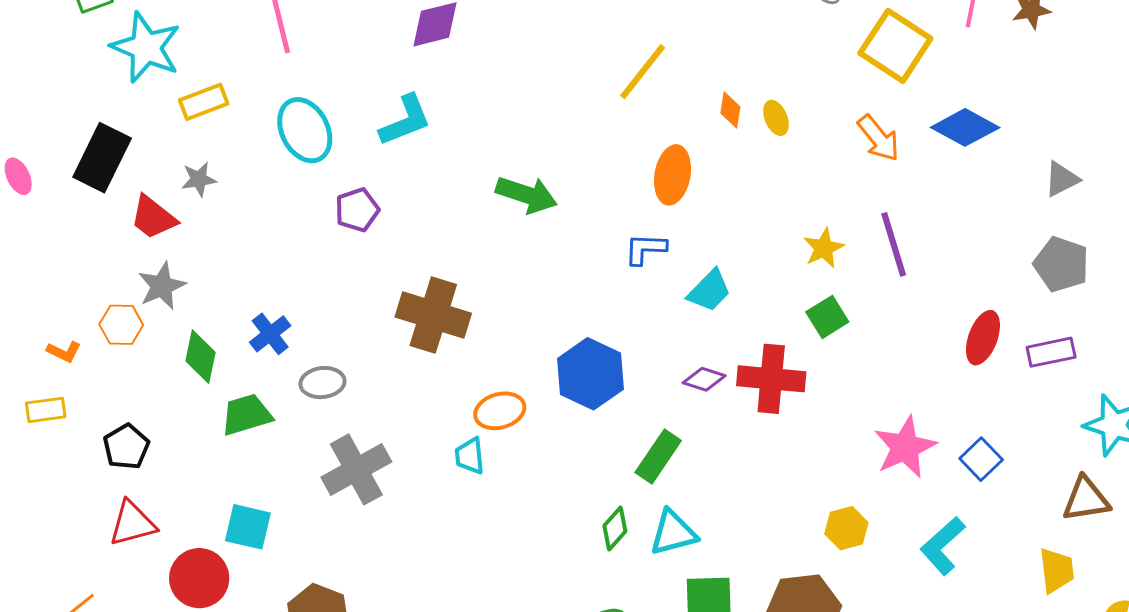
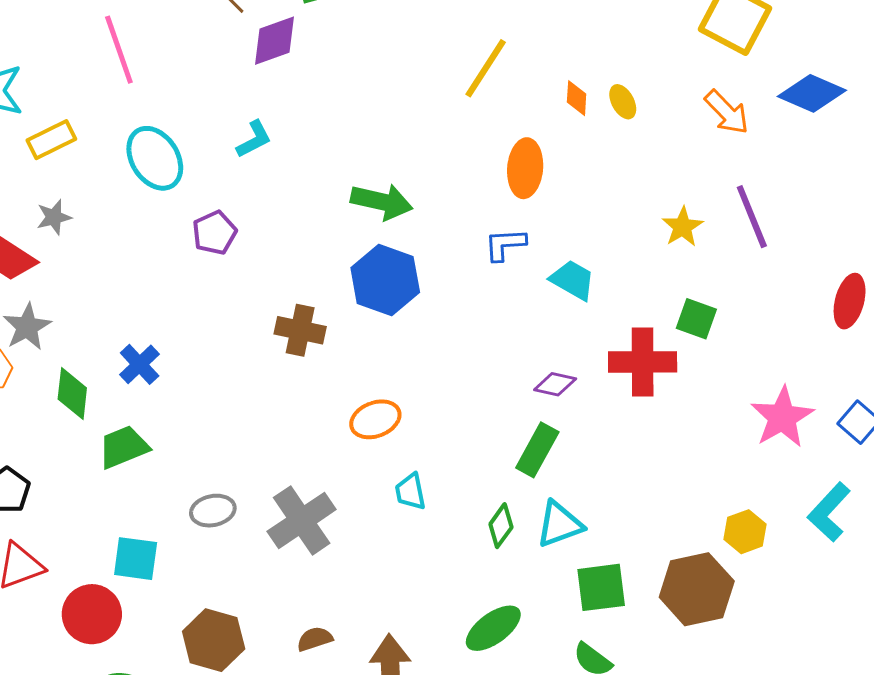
cyan L-shape: (405, 120) -> (254, 139), size x0.7
cyan trapezoid: (709, 291) -> (573, 280), turned -99
brown cross: (433, 315) -> (300, 330), size x0.7
green square: (827, 317) -> (696, 319), moved, turned -33
blue hexagon: (591, 374) -> (385, 280), moved
purple diamond: (704, 379) -> (555, 384), moved
gray ellipse: (323, 383) -> (213, 511), moved
cyan trapezoid: (470, 456) -> (410, 492), moved
gray cross: (356, 469) -> (302, 520), moved
yellow hexagon: (846, 528) -> (745, 532), moved

